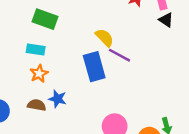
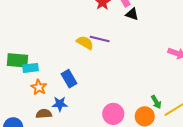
green rectangle: (45, 19) -> (18, 60), moved
purple line: (120, 55) -> (100, 39), moved
blue rectangle: (94, 67) -> (69, 79), moved, size x0.7

